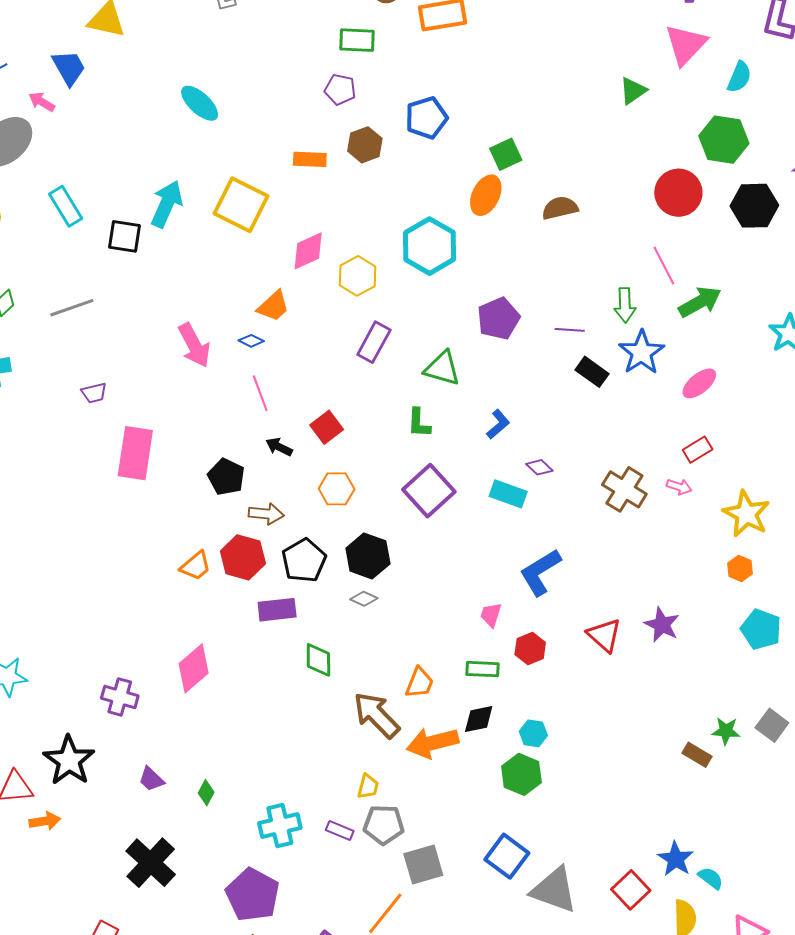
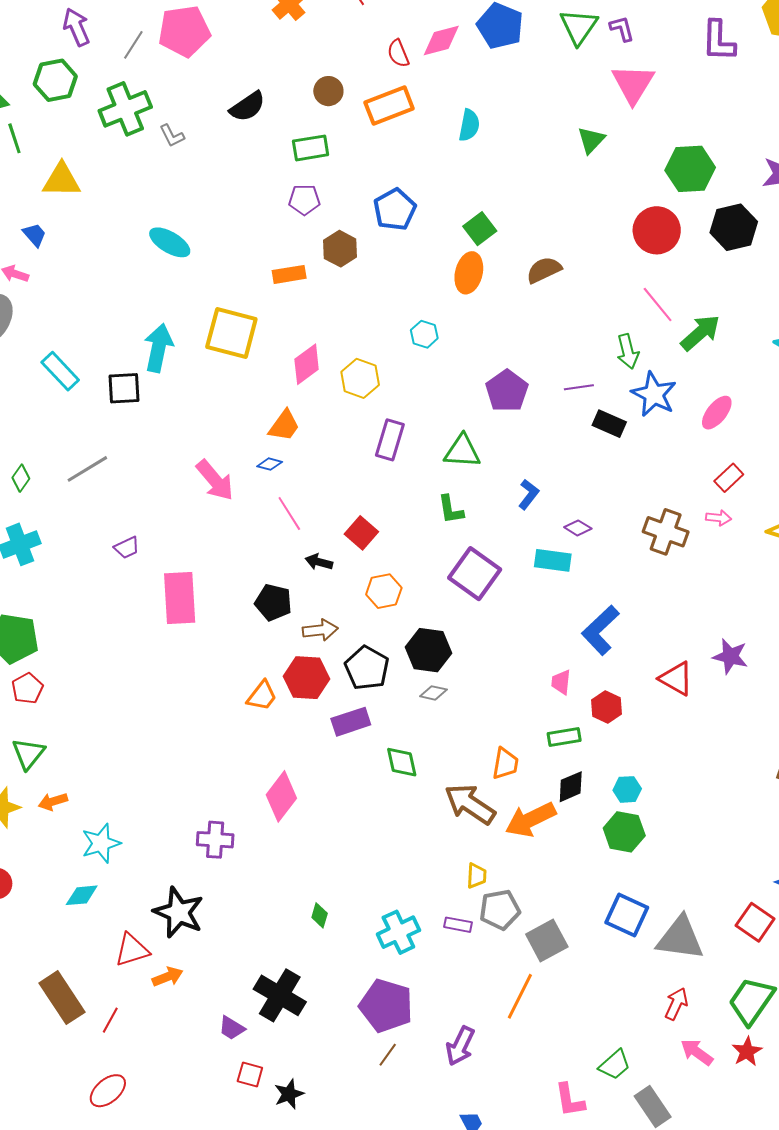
blue trapezoid: (69, 68) -> (34, 235), size x0.7
cyan semicircle: (739, 77) -> (469, 125), moved
cyan hexagon: (429, 246) -> (424, 334), size x0.5
purple trapezoid: (151, 779) -> (232, 1028), moved

